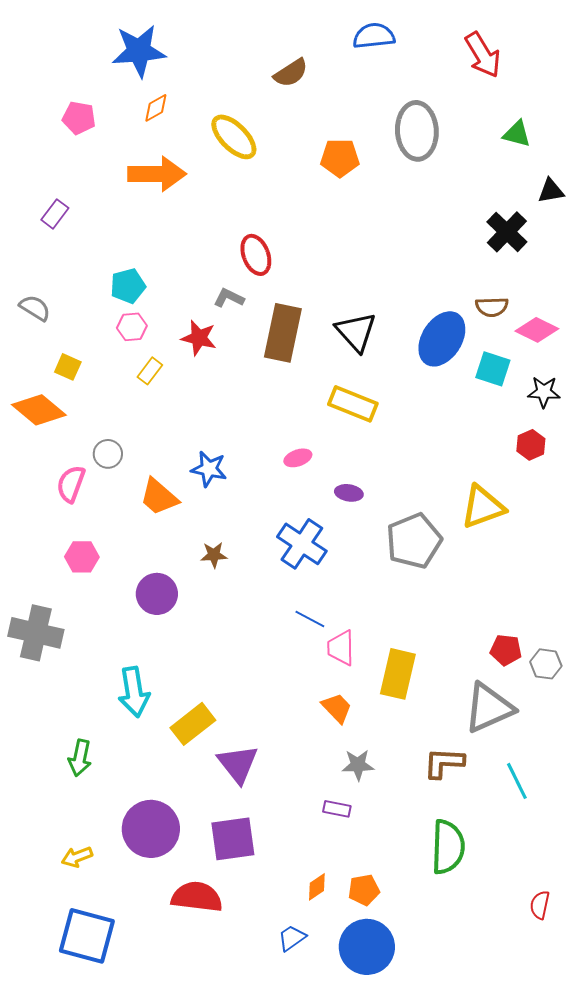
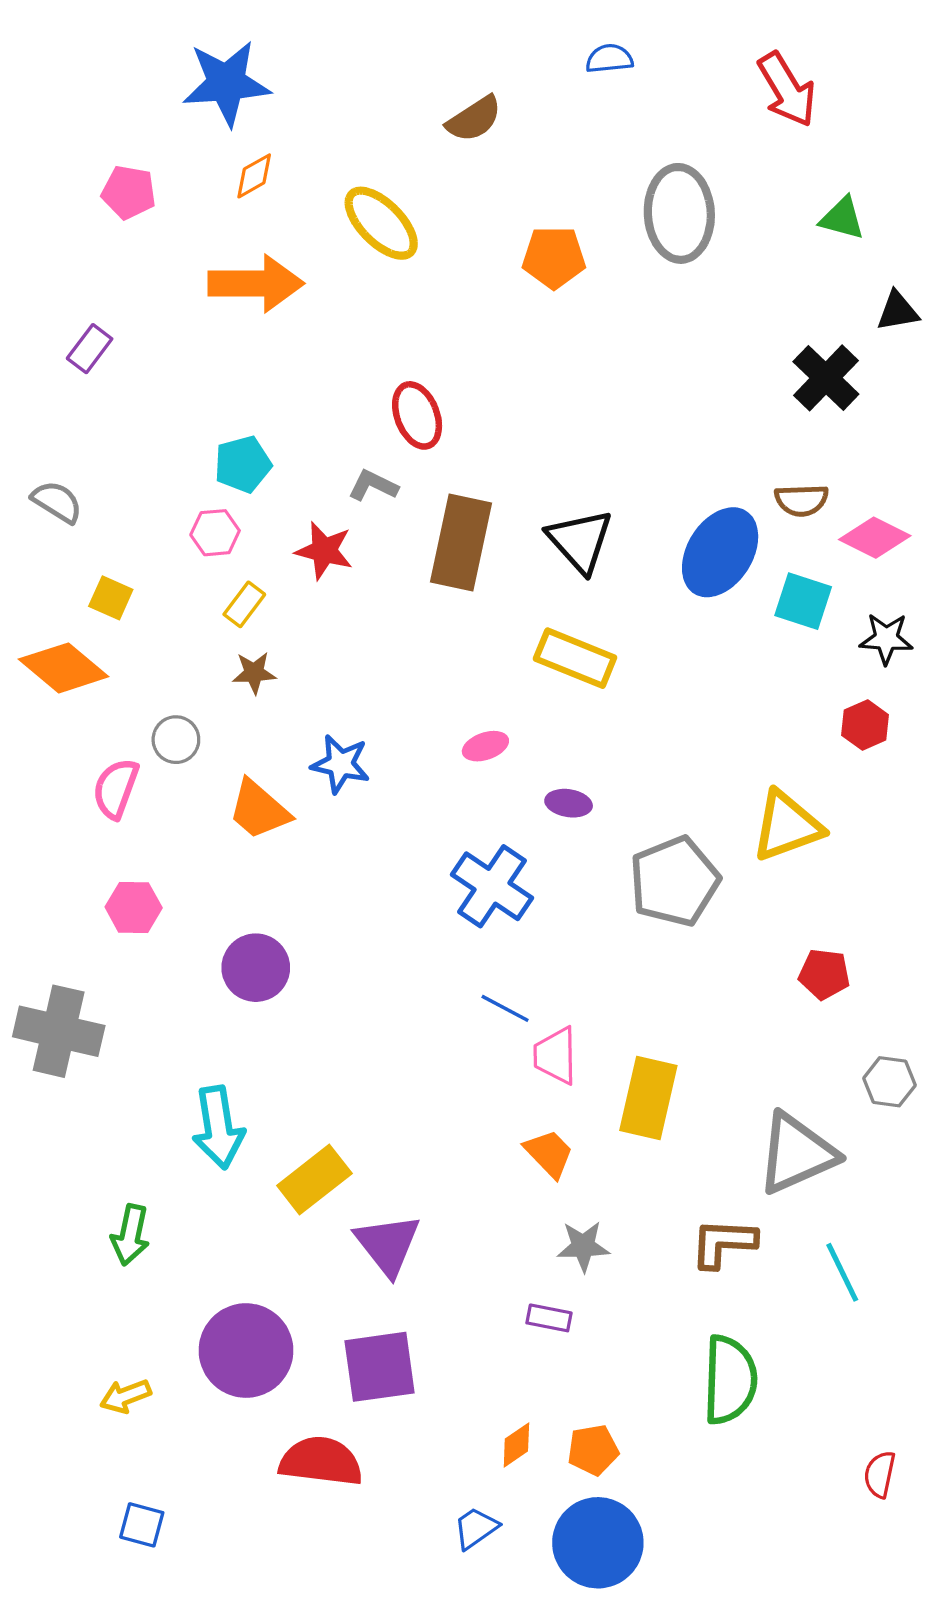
blue semicircle: (374, 36) -> (609, 59), size x0.7
cyan pentagon: (128, 286) -> (243, 464), moved
brown star: (214, 555) -> (254, 673), moved
red pentagon: (506, 650) -> (824, 974), moved
blue square: (87, 936) -> (142, 1525), size x0.5

